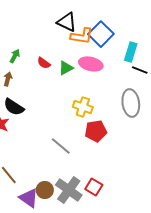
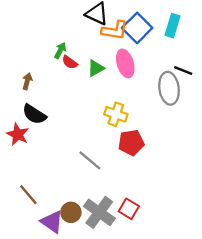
cyan rectangle: (131, 52) -> (173, 26), moved
green arrow: (15, 56) -> (60, 50), moved
pink ellipse: (91, 64) -> (125, 63), turned 60
gray ellipse: (131, 103) -> (169, 88), moved

